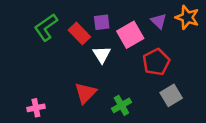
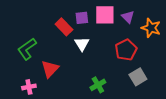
orange star: (187, 17) -> (151, 28), moved
green L-shape: (46, 27) -> (27, 49), moved
pink square: (130, 35) -> (105, 15), moved, turned 30
red triangle: (86, 93) -> (50, 69), moved

